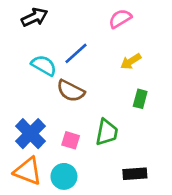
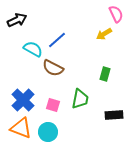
black arrow: (35, 17) -> (17, 20), moved
pink semicircle: (120, 19) -> (116, 14), moved, turned 96
yellow arrow: (131, 61) -> (104, 34), moved
black rectangle: (135, 174) -> (114, 115), moved

